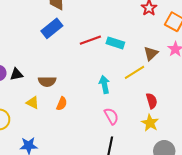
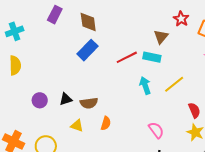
brown triangle: (151, 53) -> (161, 37), moved
black triangle: (16, 74) -> (66, 99), moved
cyan arrow: (104, 84) -> (145, 86), moved

